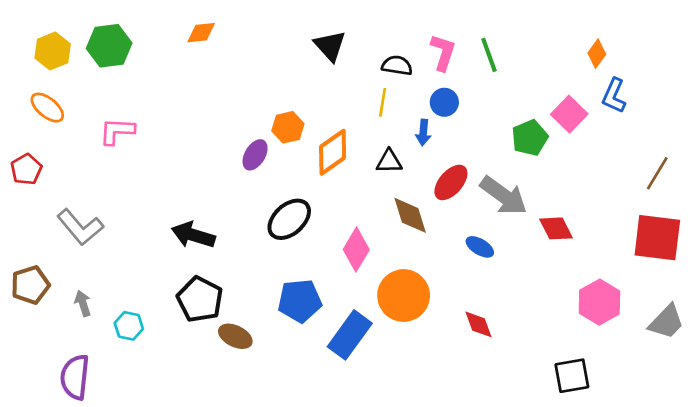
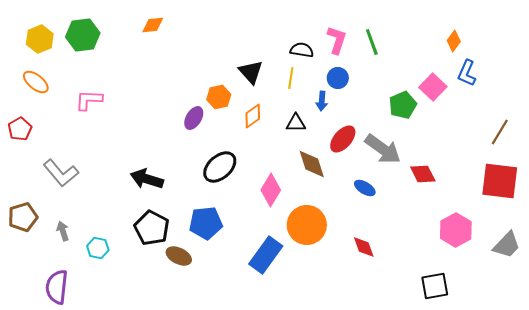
black triangle: (330, 46) -> (251, 72), moved
orange diamond: (333, 152) -> (253, 116), size x0.7
blue pentagon: (300, 301) -> (206, 223), moved

